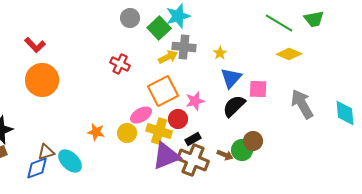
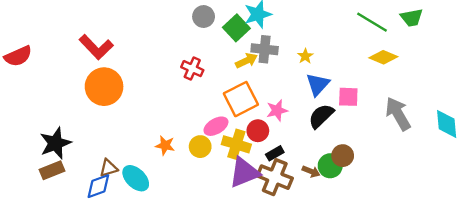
red L-shape: (35, 45) -> (96, 47), size x1.4

